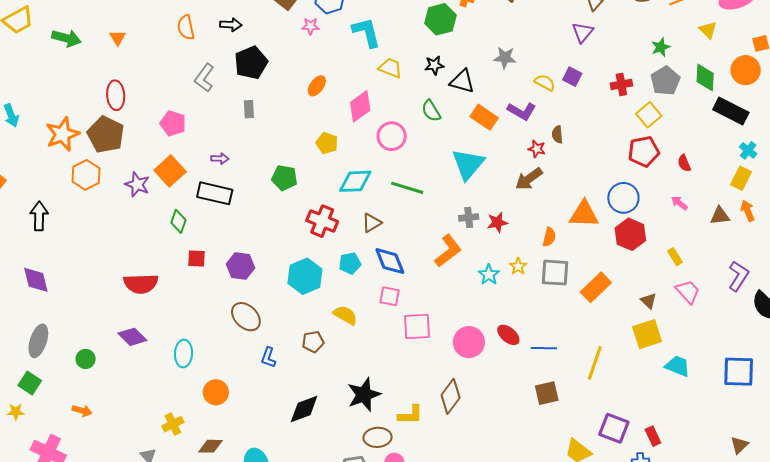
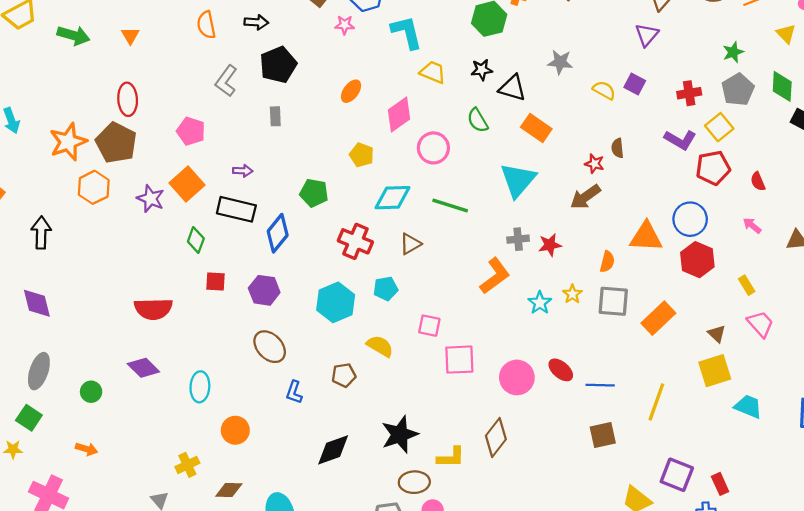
purple L-shape: (522, 111) -> (680, 140), moved
blue diamond: (390, 261) -> (278, 233), moved, turned 60

